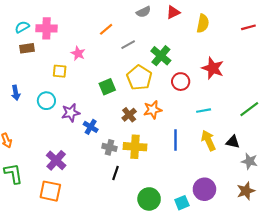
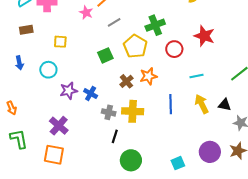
gray line: (128, 45) -> (114, 22), moved
brown rectangle: (27, 48) -> (26, 30), moved
pink star: (78, 53) -> (86, 13), moved
green cross: (161, 56) -> (155, 25), turned 30
purple star: (71, 113) -> (69, 91), moved
purple circle: (204, 189) -> (210, 152), moved
green circle: (149, 199) -> (131, 160), moved

